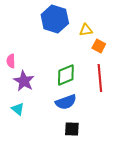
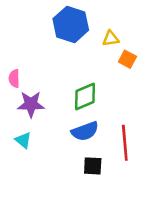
red line: (100, 78) -> (125, 143), moved
purple star: (24, 81) -> (31, 104), turned -30

